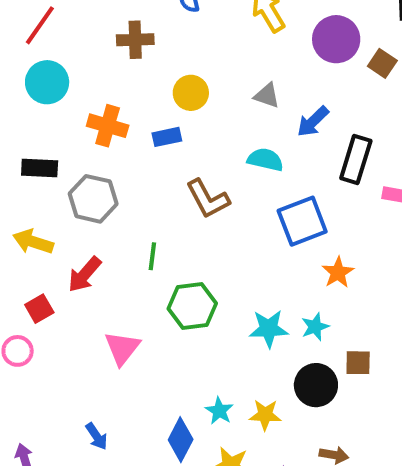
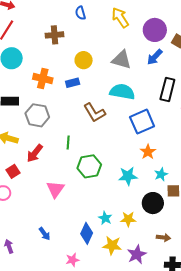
gray triangle: (267, 95) -> (122, 60), size x1.5
blue arrow: (313, 122) -> (155, 57), moved
cyan semicircle: (265, 160) -> (122, 92), size x1.4
orange star: (338, 272) -> (148, 152), moved
cyan star: (315, 327) -> (161, 174), moved

